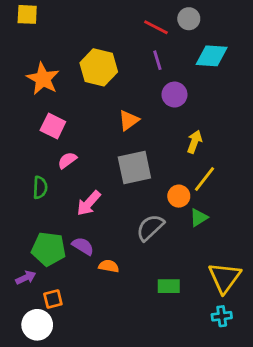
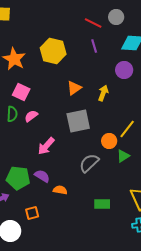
purple circle: (174, 95) -> (124, 70), moved
yellow arrow: (195, 142) -> (103, 93), moved
green semicircle: (40, 187) -> (12, 114), moved
orange square: (53, 299) -> (32, 213), moved

